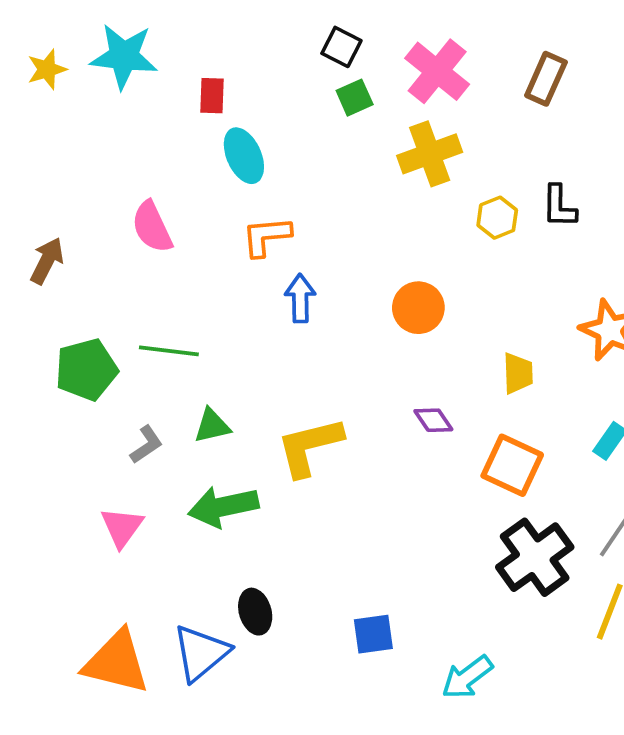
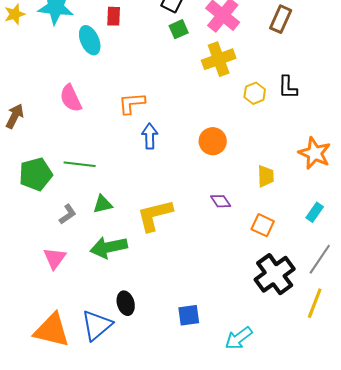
red rectangle: (212, 96) -> (114, 16), moved
cyan ellipse: (244, 156) -> (90, 40), moved
orange square: (512, 465) -> (263, 225), size x0.7

